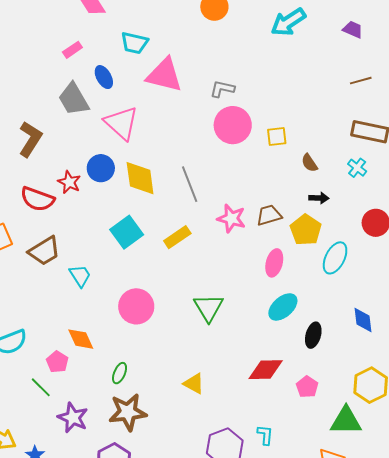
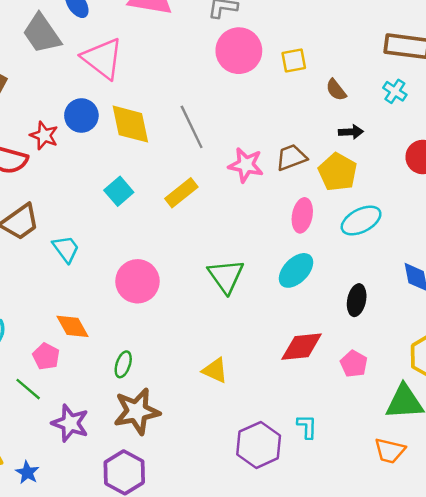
cyan square: (127, 232) -> (119, 191), size x0.7
cyan ellipse: (335, 258) -> (361, 221), moved, turned 40
cyan ellipse: (283, 307) -> (296, 270), moved

